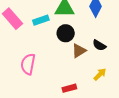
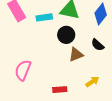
black semicircle: (99, 45) -> (98, 45), moved
pink semicircle: (28, 64) -> (23, 70), moved

